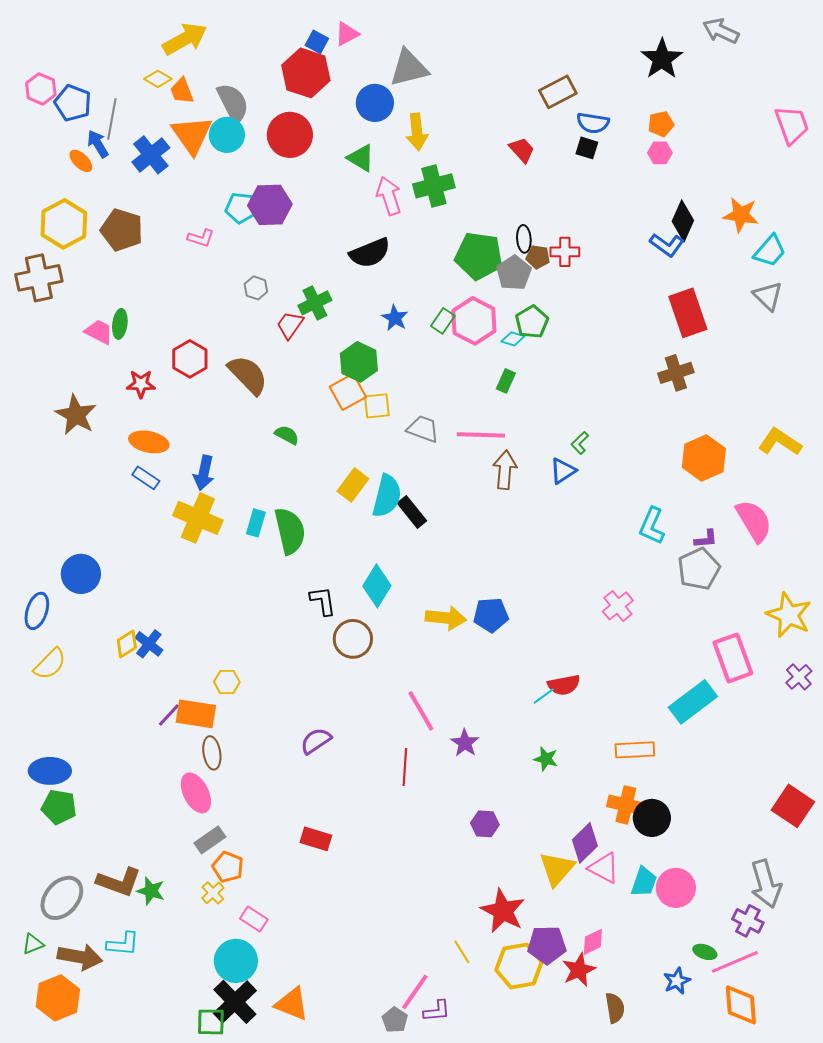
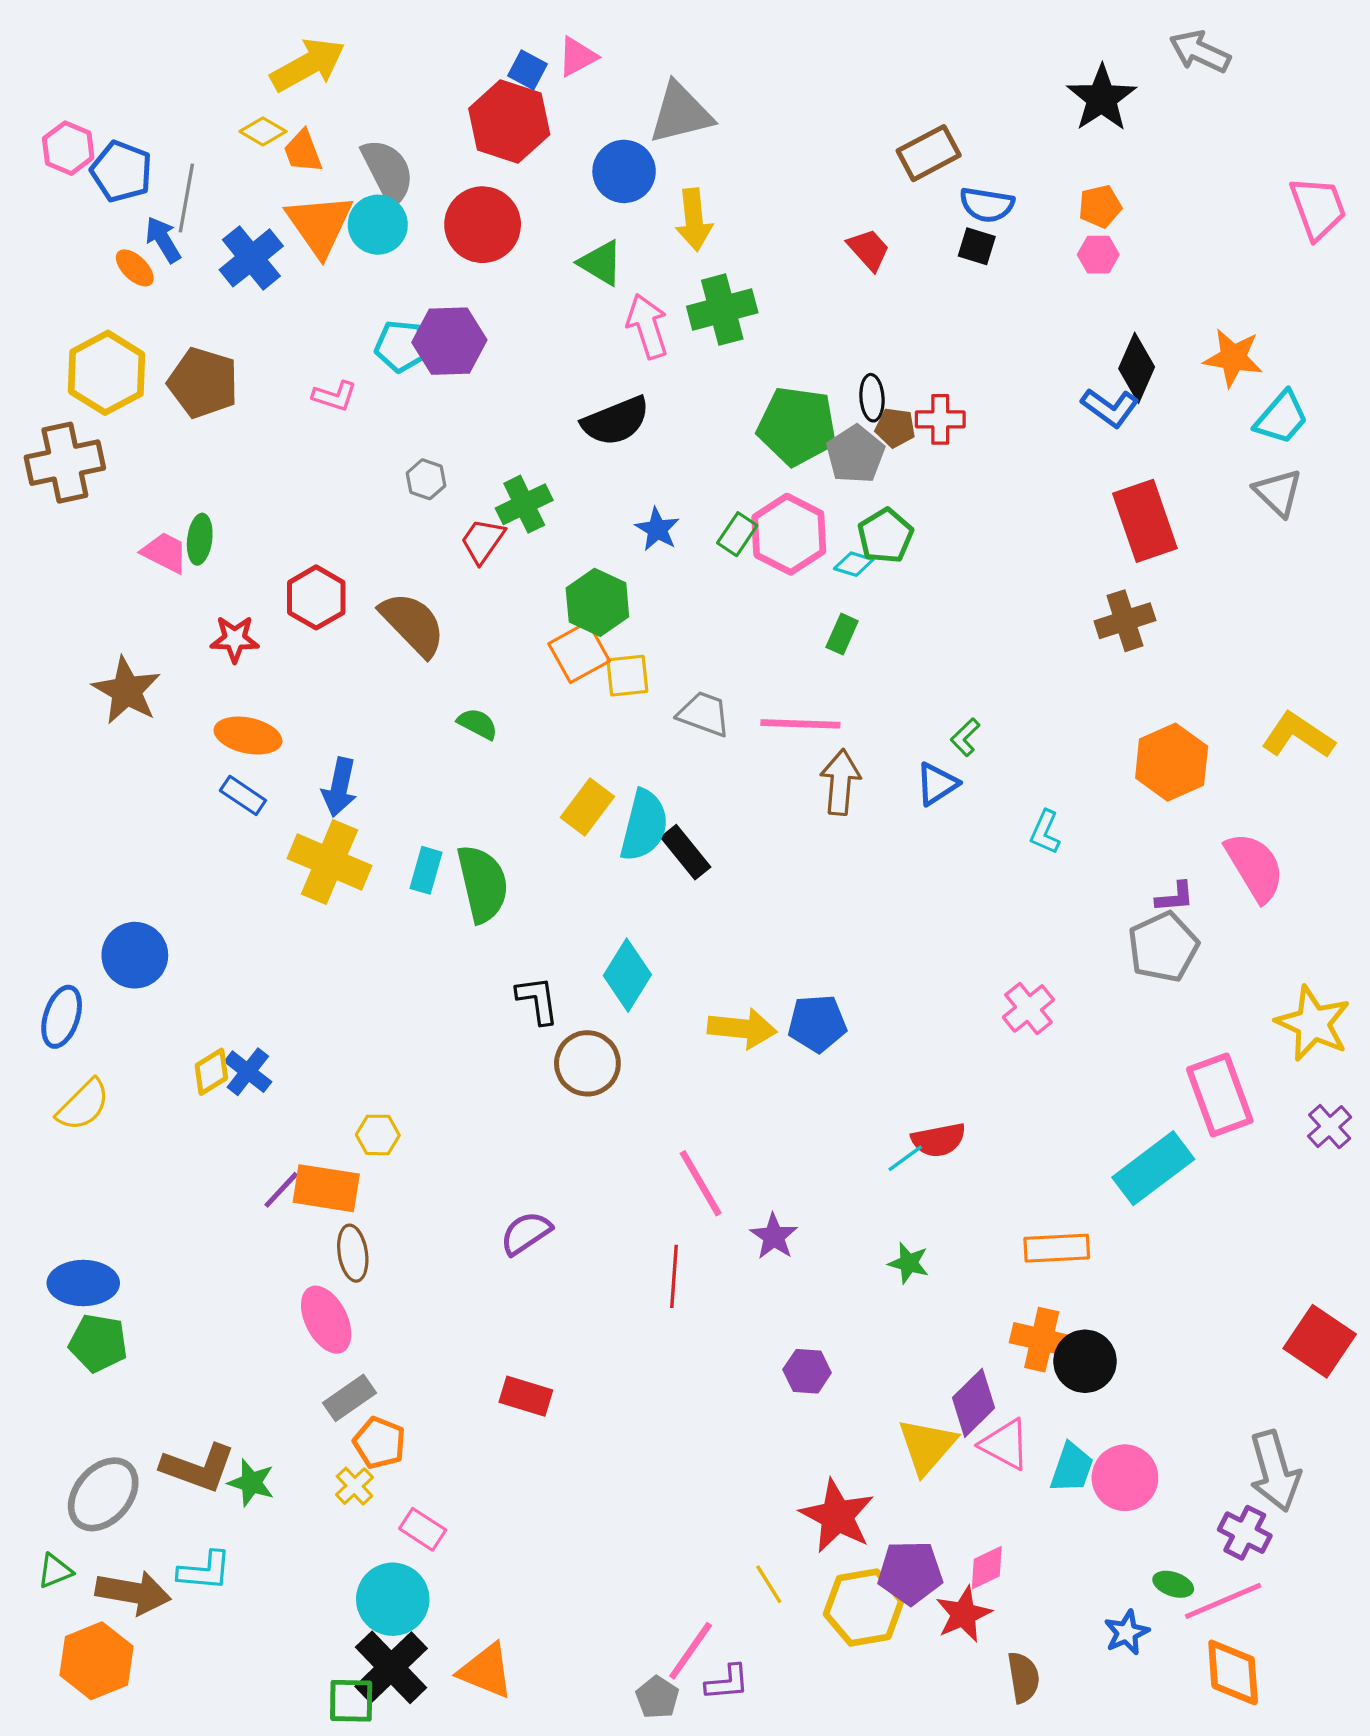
cyan L-shape: (652, 526) -> (1045, 832), moved, size x0.7

